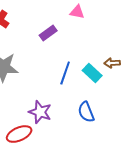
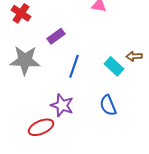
purple rectangle: (48, 33) -> (56, 36), moved
blue line: (65, 73) -> (74, 66), moved

